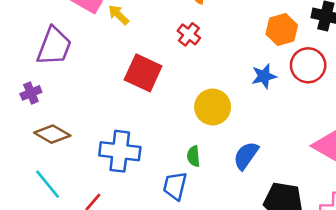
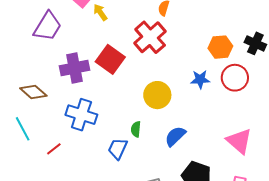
red cross: (189, 34) -> (150, 37), size x1.8
purple cross: (31, 93) -> (74, 68), moved, size x1.8

